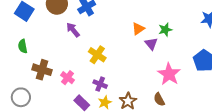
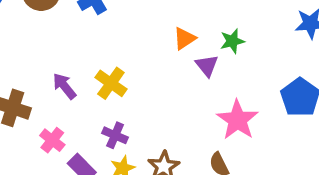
purple arrow: (73, 30) -> (64, 86), moved
pink cross: (67, 78) -> (52, 140), moved

